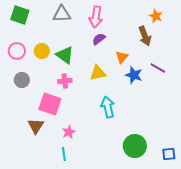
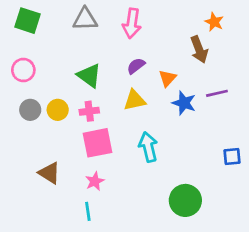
purple semicircle: (99, 39) -> (136, 66), moved
yellow circle: (42, 51) -> (58, 110), moved
purple line: (158, 68) -> (217, 93), turned -42
pink square: (50, 104) -> (97, 143), moved, turned -30
brown triangle: (36, 126) -> (49, 173), turned -30
blue square: (169, 154) -> (232, 157), moved

